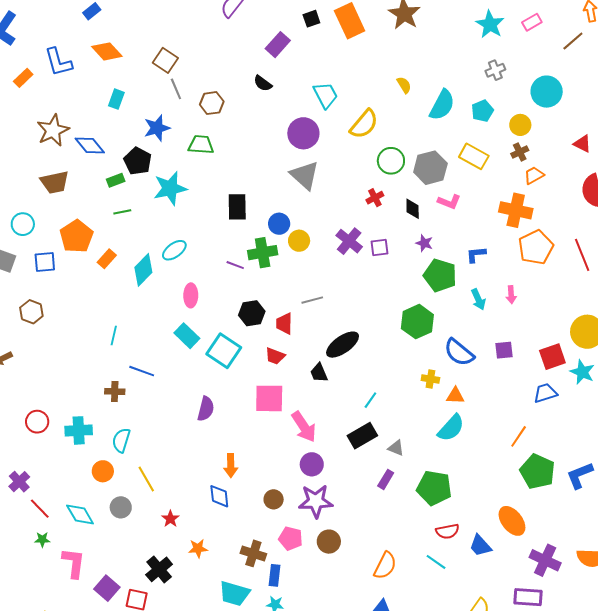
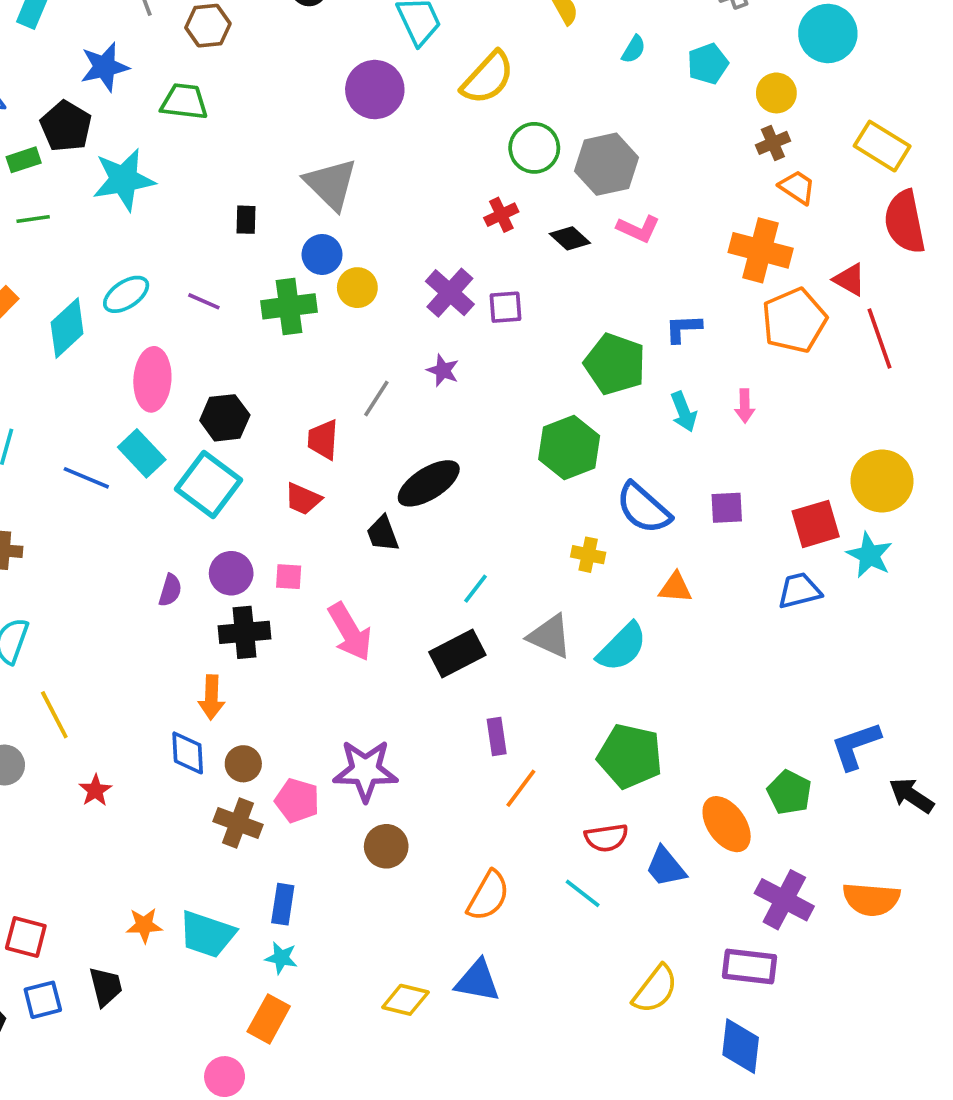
cyan semicircle: (442, 105) -> (634, 49), size x0.5
red triangle: (582, 144) -> (850, 279), moved
yellow rectangle: (474, 156) -> (882, 146), moved
gray triangle: (305, 175) -> (331, 184), moved
orange trapezoid: (534, 175) -> (797, 187), turned 60
black rectangle: (237, 207) -> (246, 220), size x0.6
black diamond: (413, 209) -> (570, 238), turned -50
purple star: (424, 243) -> (443, 370), moved
purple line: (235, 265) -> (204, 301), moved
pink ellipse: (191, 295) -> (152, 379), size x1.4
gray line: (312, 300) -> (376, 399), turned -45
black hexagon: (252, 313) -> (225, 418), moved
blue line: (142, 371) -> (86, 478), moved
orange triangle: (455, 396) -> (675, 588), moved
pink square: (269, 398) -> (289, 577), size x0.5
purple semicircle: (206, 409) -> (170, 590), size x0.7
orange line: (519, 436) -> (521, 788), moved
gray triangle: (396, 448) -> (550, 636), moved, size x1.5
purple circle: (312, 464) -> (231, 573), moved
green pentagon: (537, 472) -> (789, 792), moved, size x0.7
purple rectangle: (386, 479) -> (497, 737), turned -42
green pentagon: (434, 488) -> (630, 756), moved
brown circle: (274, 499) -> (243, 764), moved
pink pentagon: (291, 539) -> (297, 800), moved
orange star: (198, 548) -> (144, 925), moved
brown cross: (253, 553) -> (238, 823), moved
black cross: (159, 569) -> (244, 632), moved, turned 32

